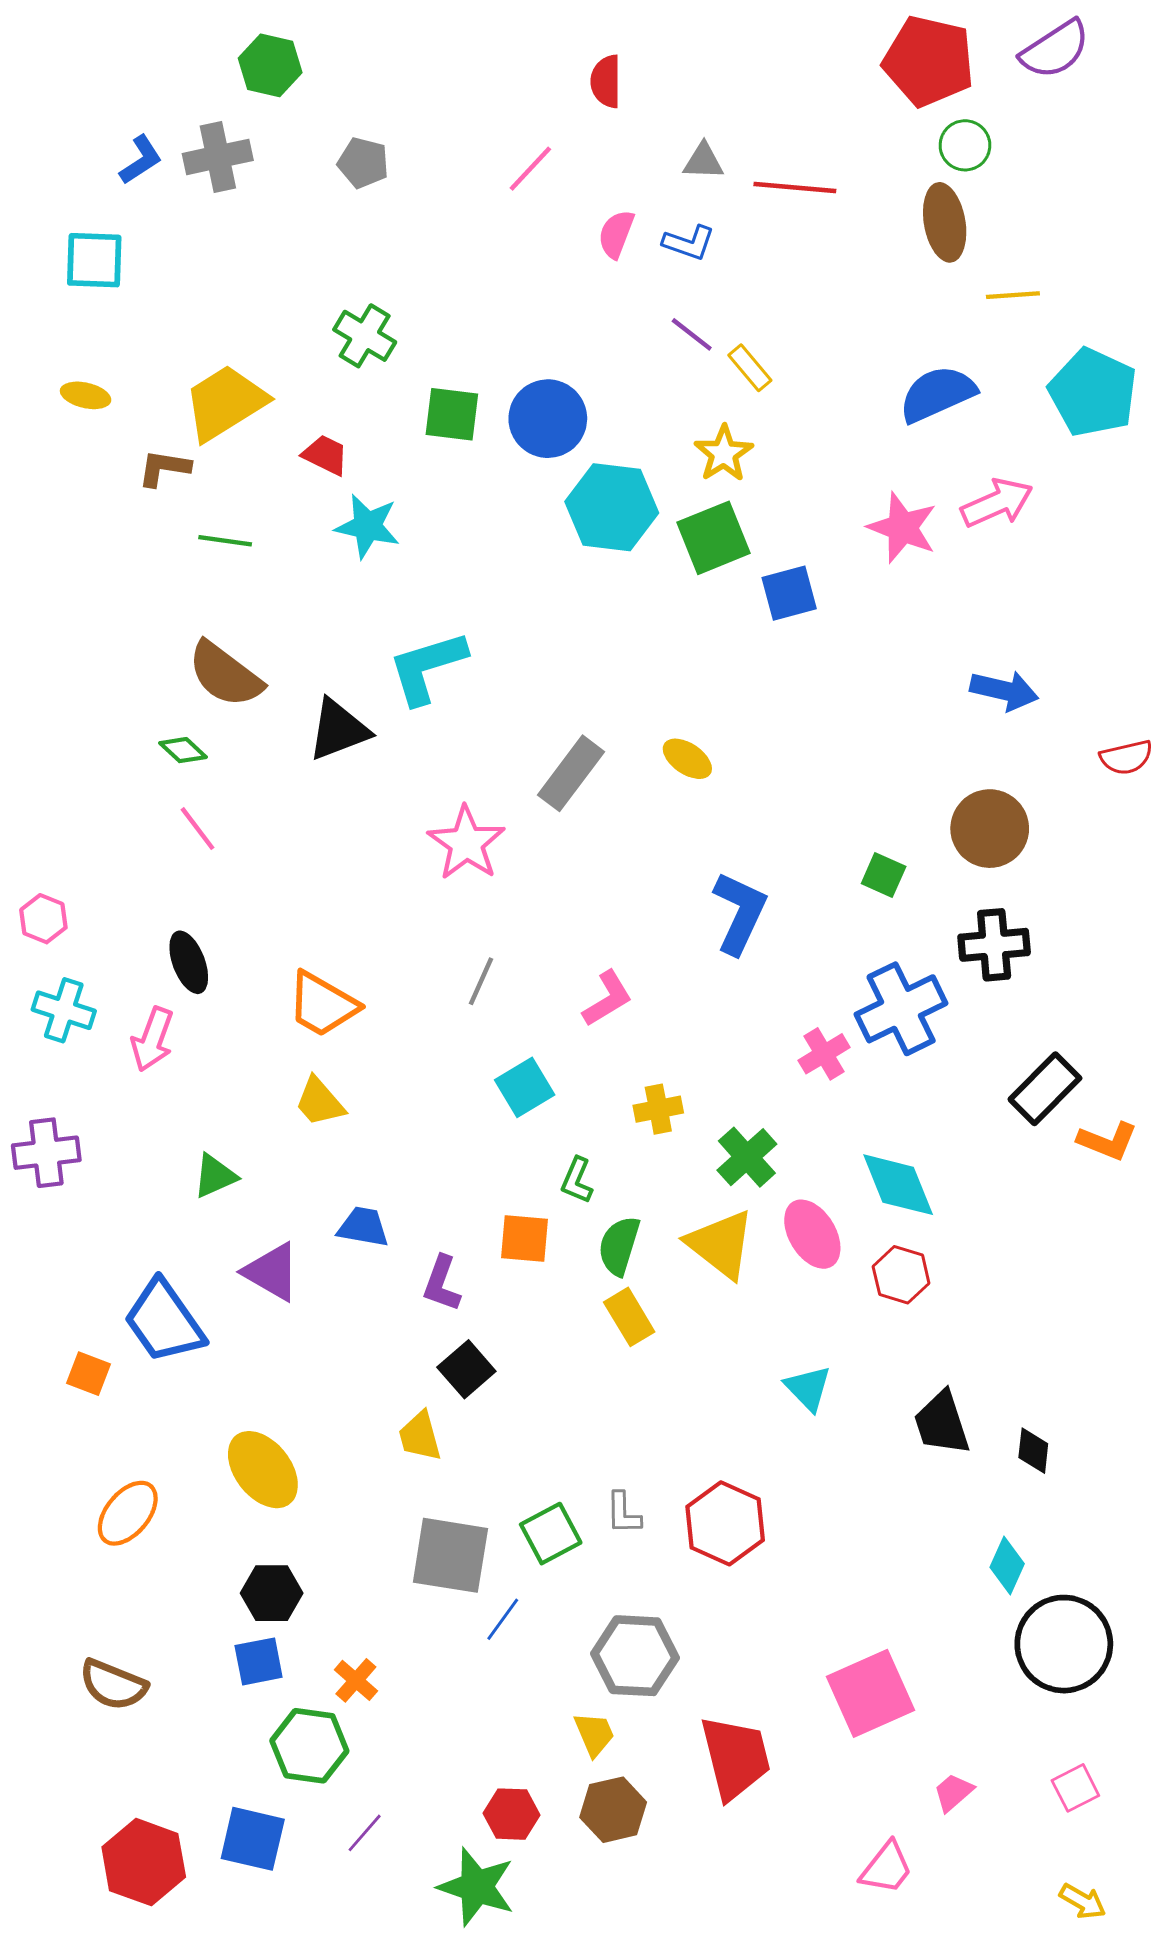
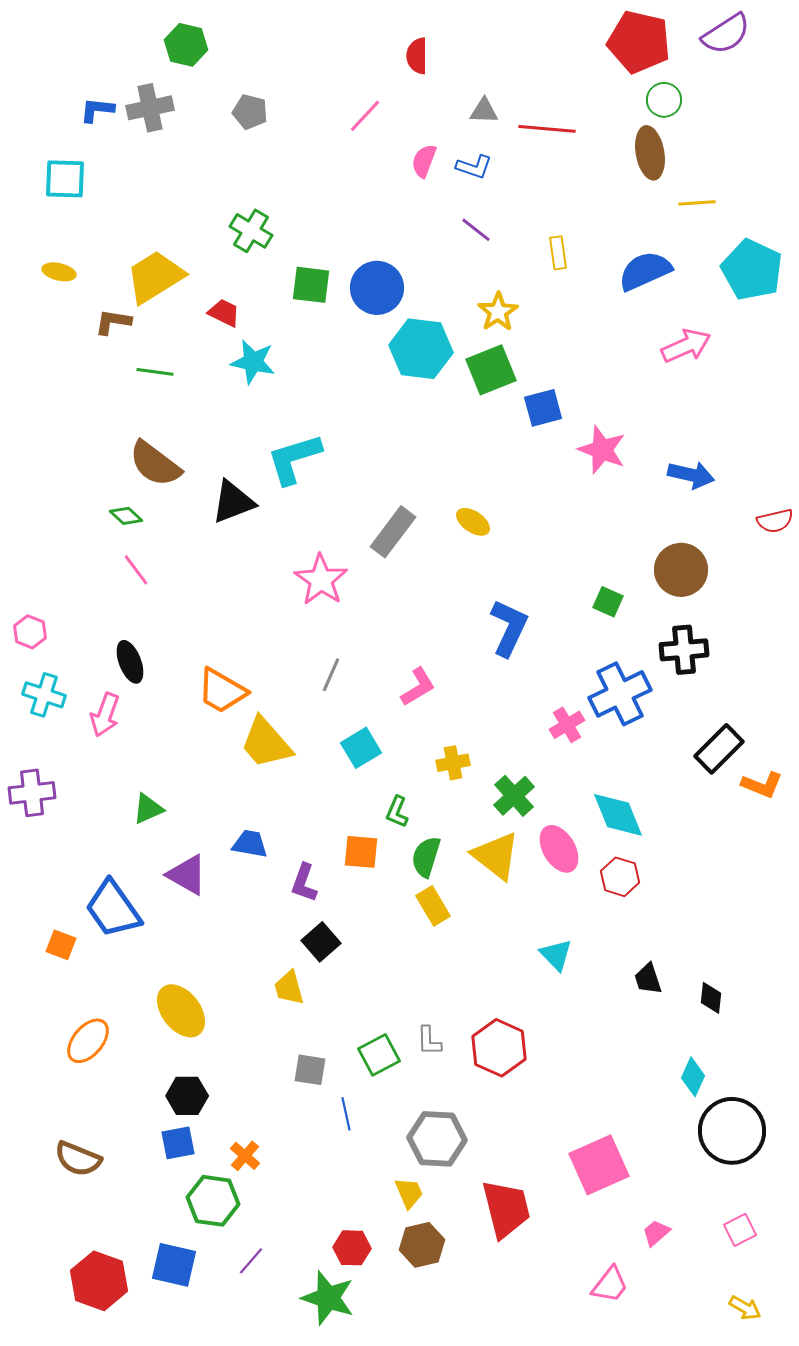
blue L-shape: (141, 160) -> (97, 110), turned -141
yellow rectangle: (750, 368) -> (558, 253), moved, turned 32
pink star: (902, 528) -> (602, 450), moved
yellow trapezoid: (320, 1102) -> (266, 743), moved, size x1.5
black trapezoid: (942, 1423) -> (648, 979), size x0.7
gray square: (450, 1555) -> (310, 1070), size x0.6
blue line: (503, 1619) -> (346, 1114), turned -48

